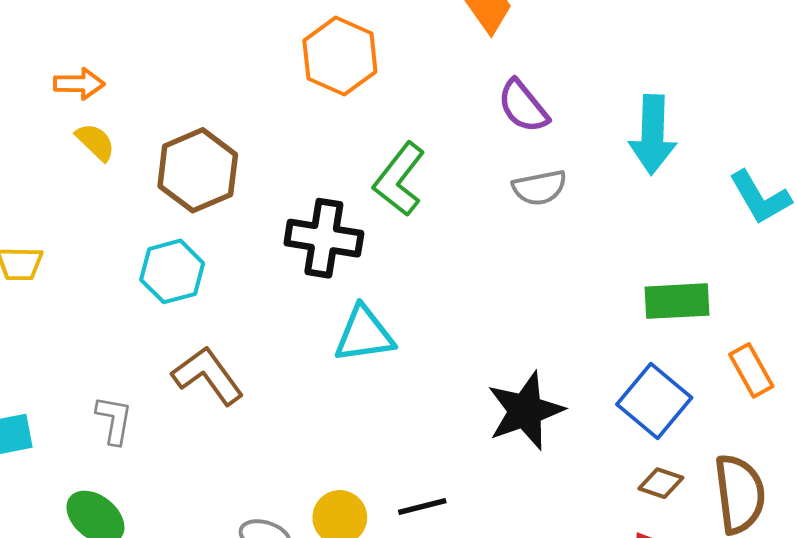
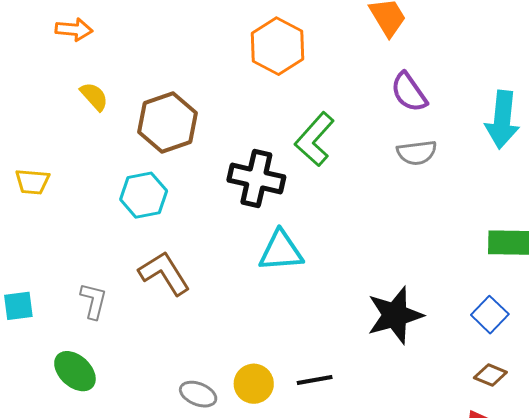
orange arrow: (79, 84) -> (74, 30), moved
blue square: (654, 401) -> (490, 315), size x0.7

